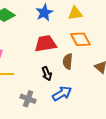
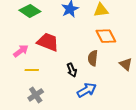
red trapezoid: (46, 44) -> (48, 42), moved, turned 30
gray cross: (28, 99) -> (36, 95), moved, turned 35

